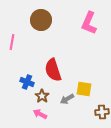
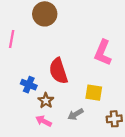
pink L-shape: (89, 23) -> (103, 53), moved
gray arrow: (67, 99) -> (76, 114), moved

